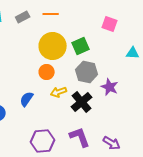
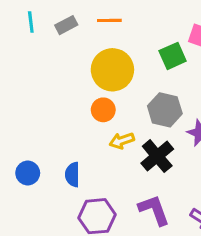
green square: (81, 46) -> (173, 56), moved
blue semicircle: (27, 99) -> (72, 175), moved, turned -35

